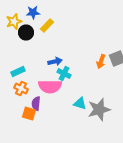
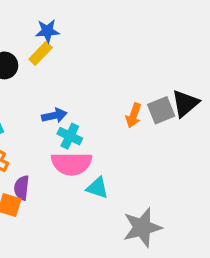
blue star: (33, 12) -> (47, 31), moved
pink semicircle: (50, 86) -> (72, 164), moved
gray star: (99, 110) -> (142, 227), moved

